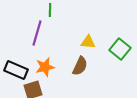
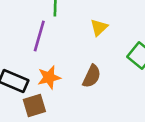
yellow triangle: (88, 42) -> (99, 27), moved, turned -49

